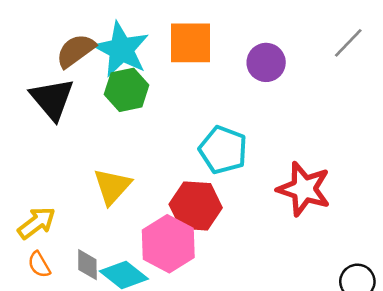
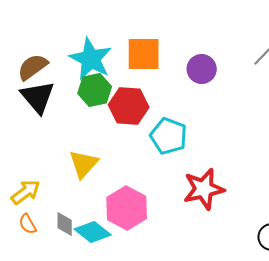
brown semicircle: (76, 51) -> (33, 67), moved
red star: (304, 189) -> (204, 189), moved, turned -30
red hexagon: (196, 206) -> (129, 106), moved

